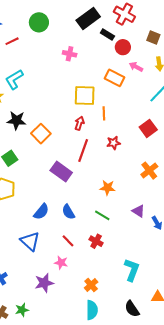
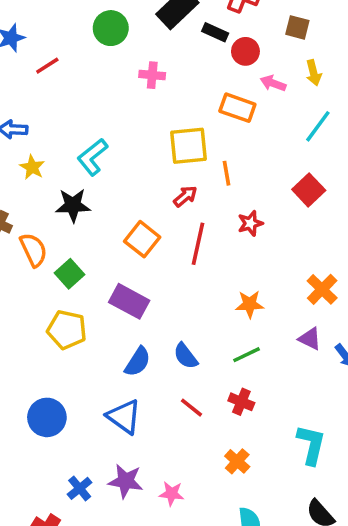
green circle: (39, 22) -> (111, 28), moved
cyan L-shape: (14, 79) -> (92, 157), moved
red arrow: (79, 123) -> (185, 196), turned 40
orange square: (41, 134) -> (142, 239), moved
orange cross: (149, 171) -> (322, 289), moved
purple rectangle: (61, 172) -> (129, 301), moved
green line: (102, 215) -> (247, 355), turned -49
pink star: (61, 263) -> (172, 494), moved
purple star: (44, 283) -> (126, 481), moved, turned 30
orange cross: (91, 285) -> (237, 461), moved

